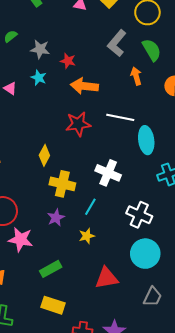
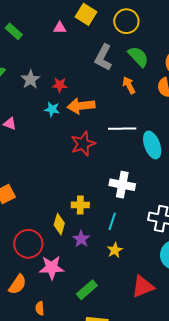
gray star: (40, 49) -> (30, 79), turned -30
cyan star: (39, 78) -> (52, 109), moved
yellow diamond: (44, 155) -> (59, 224), moved
yellow cross: (62, 184) -> (80, 205), size x0.7

